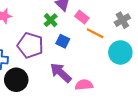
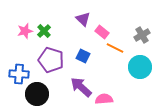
green cross: (51, 20) -> (44, 31), moved

